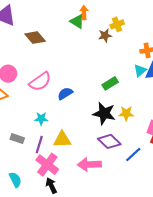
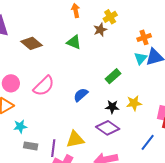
green triangle: (77, 22) -> (74, 42), moved
blue semicircle: (65, 94) -> (81, 95), moved
black star: (104, 113) -> (112, 107), size x0.6
cyan star: (41, 119) -> (20, 126), moved
purple diamond: (109, 141) -> (108, 128), moved

